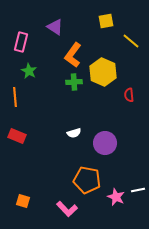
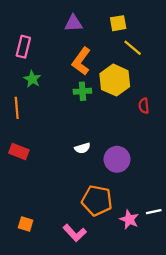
purple triangle: (55, 27) -> (74, 23), moved, turned -36
yellow line: (131, 41) -> (133, 48), moved

